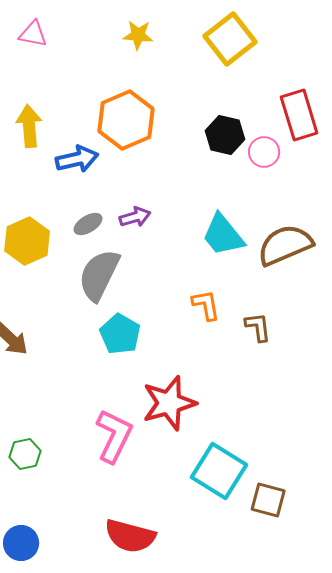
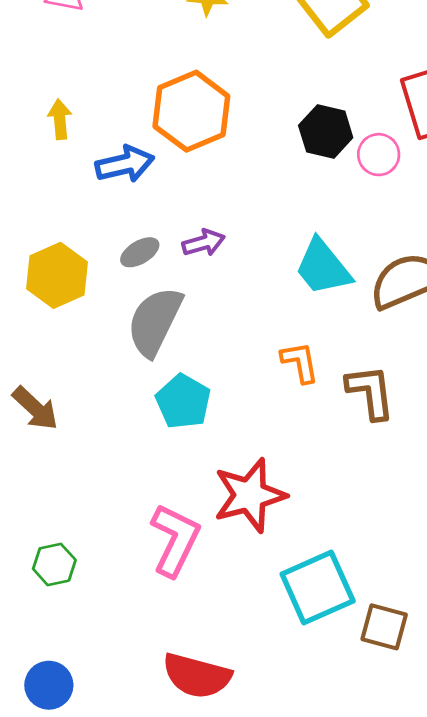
yellow arrow: (29, 126) -> (60, 119), size x0.7
brown L-shape: (258, 327) -> (370, 392), size x1.4
cyan square: (219, 471) -> (318, 587), turned 34

